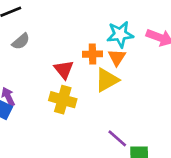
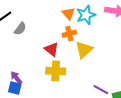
gray semicircle: (21, 41) -> (20, 29), moved
orange triangle: (117, 57) -> (69, 14), moved

